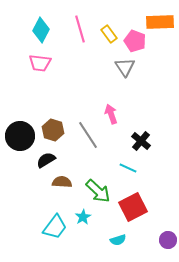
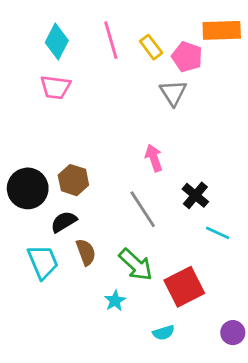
gray line: (88, 135) -> (143, 209), moved
cyan line: (128, 168) -> (218, 233), moved
brown semicircle: (62, 182) -> (86, 252), turned 66
cyan trapezoid: (55, 227) -> (43, 262), moved, turned -60

